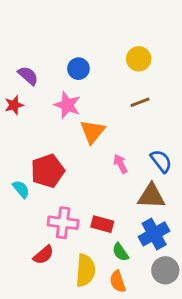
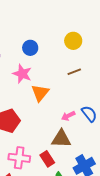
pink arrow: (120, 164) -> (68, 116), moved, turned -88
brown triangle: (151, 196) -> (61, 139), moved
red rectangle: (102, 224) -> (47, 159), turned 42

